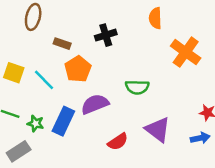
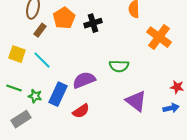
brown rectangle: (62, 44) -> (40, 30), moved, turned -72
orange pentagon: (78, 69) -> (64, 18), moved
red semicircle: (118, 142) -> (81, 111), moved

